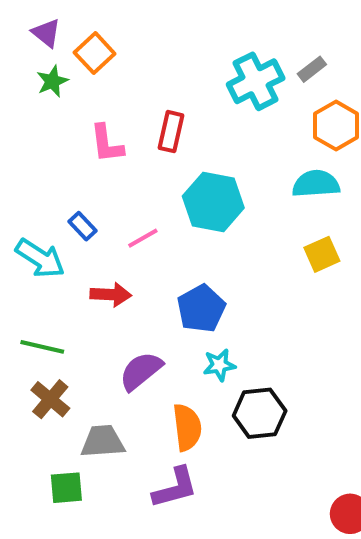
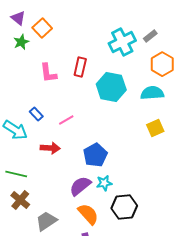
cyan hexagon: (213, 202) -> (111, 87), moved
purple semicircle: (141, 371) -> (80, 186), moved
orange semicircle: (187, 427) -> (88, 214), turned -35
gray trapezoid: (103, 441) -> (46, 221), turned -30

